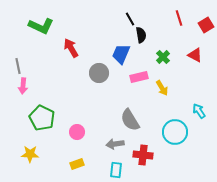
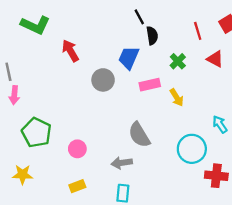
red line: (179, 18) -> (198, 31), moved
red cross: (143, 155) -> (216, 176), moved

